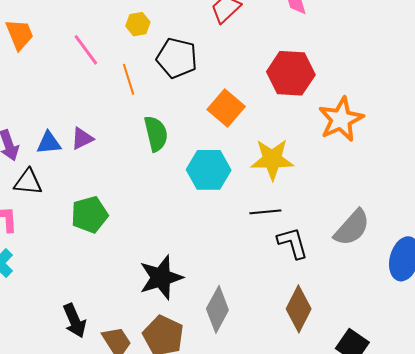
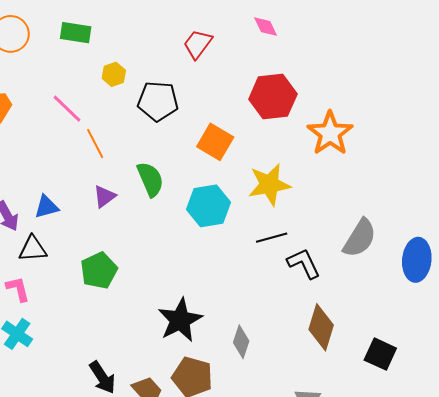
orange line: (129, 79) -> (95, 144), moved
purple triangle: (82, 138) -> (104, 196), moved
gray diamond: (217, 309) -> (241, 342), size x0.7

